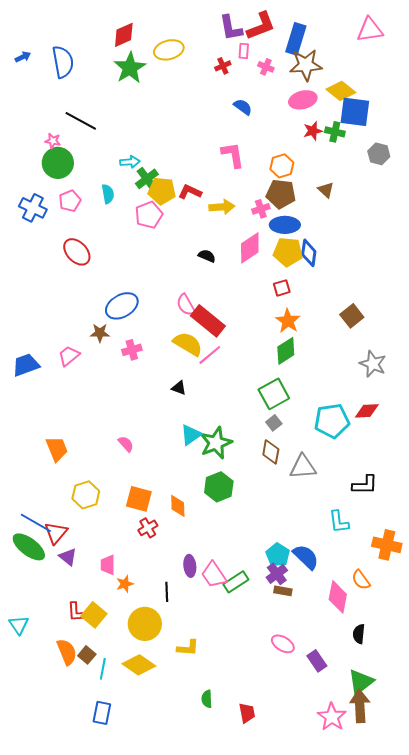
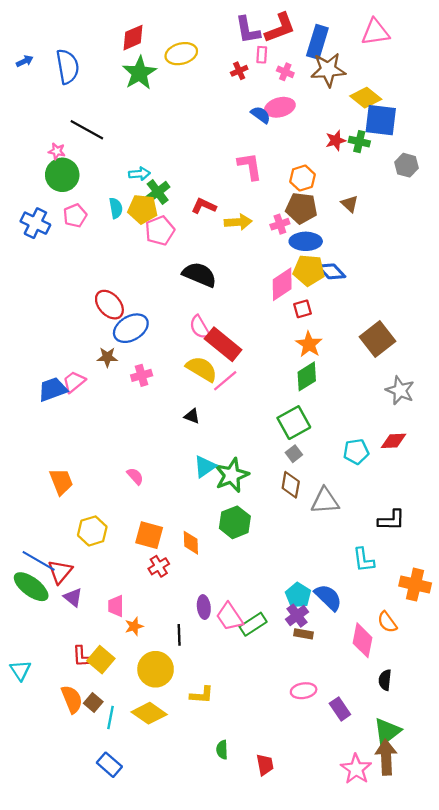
pink triangle: (370, 30) -> (375, 32), moved
pink ellipse: (303, 100) -> (280, 107), moved
yellow pentagon: (162, 191) -> (143, 209), moved
pink diamond: (250, 248) -> (282, 284), moved
red ellipse: (77, 252) -> (109, 305), moved
blue diamond: (309, 253) -> (331, 271), turned -52
black semicircle: (207, 256) -> (199, 275), moved, size x1.8
brown square: (352, 316) -> (378, 339), size x1.4
blue trapezoid: (26, 365) -> (53, 389), moved
cyan pentagon: (332, 421) -> (356, 452), size x0.7
pink ellipse: (283, 644) -> (304, 691), turned -40
blue rectangle: (102, 713) -> (109, 765), turned -60

